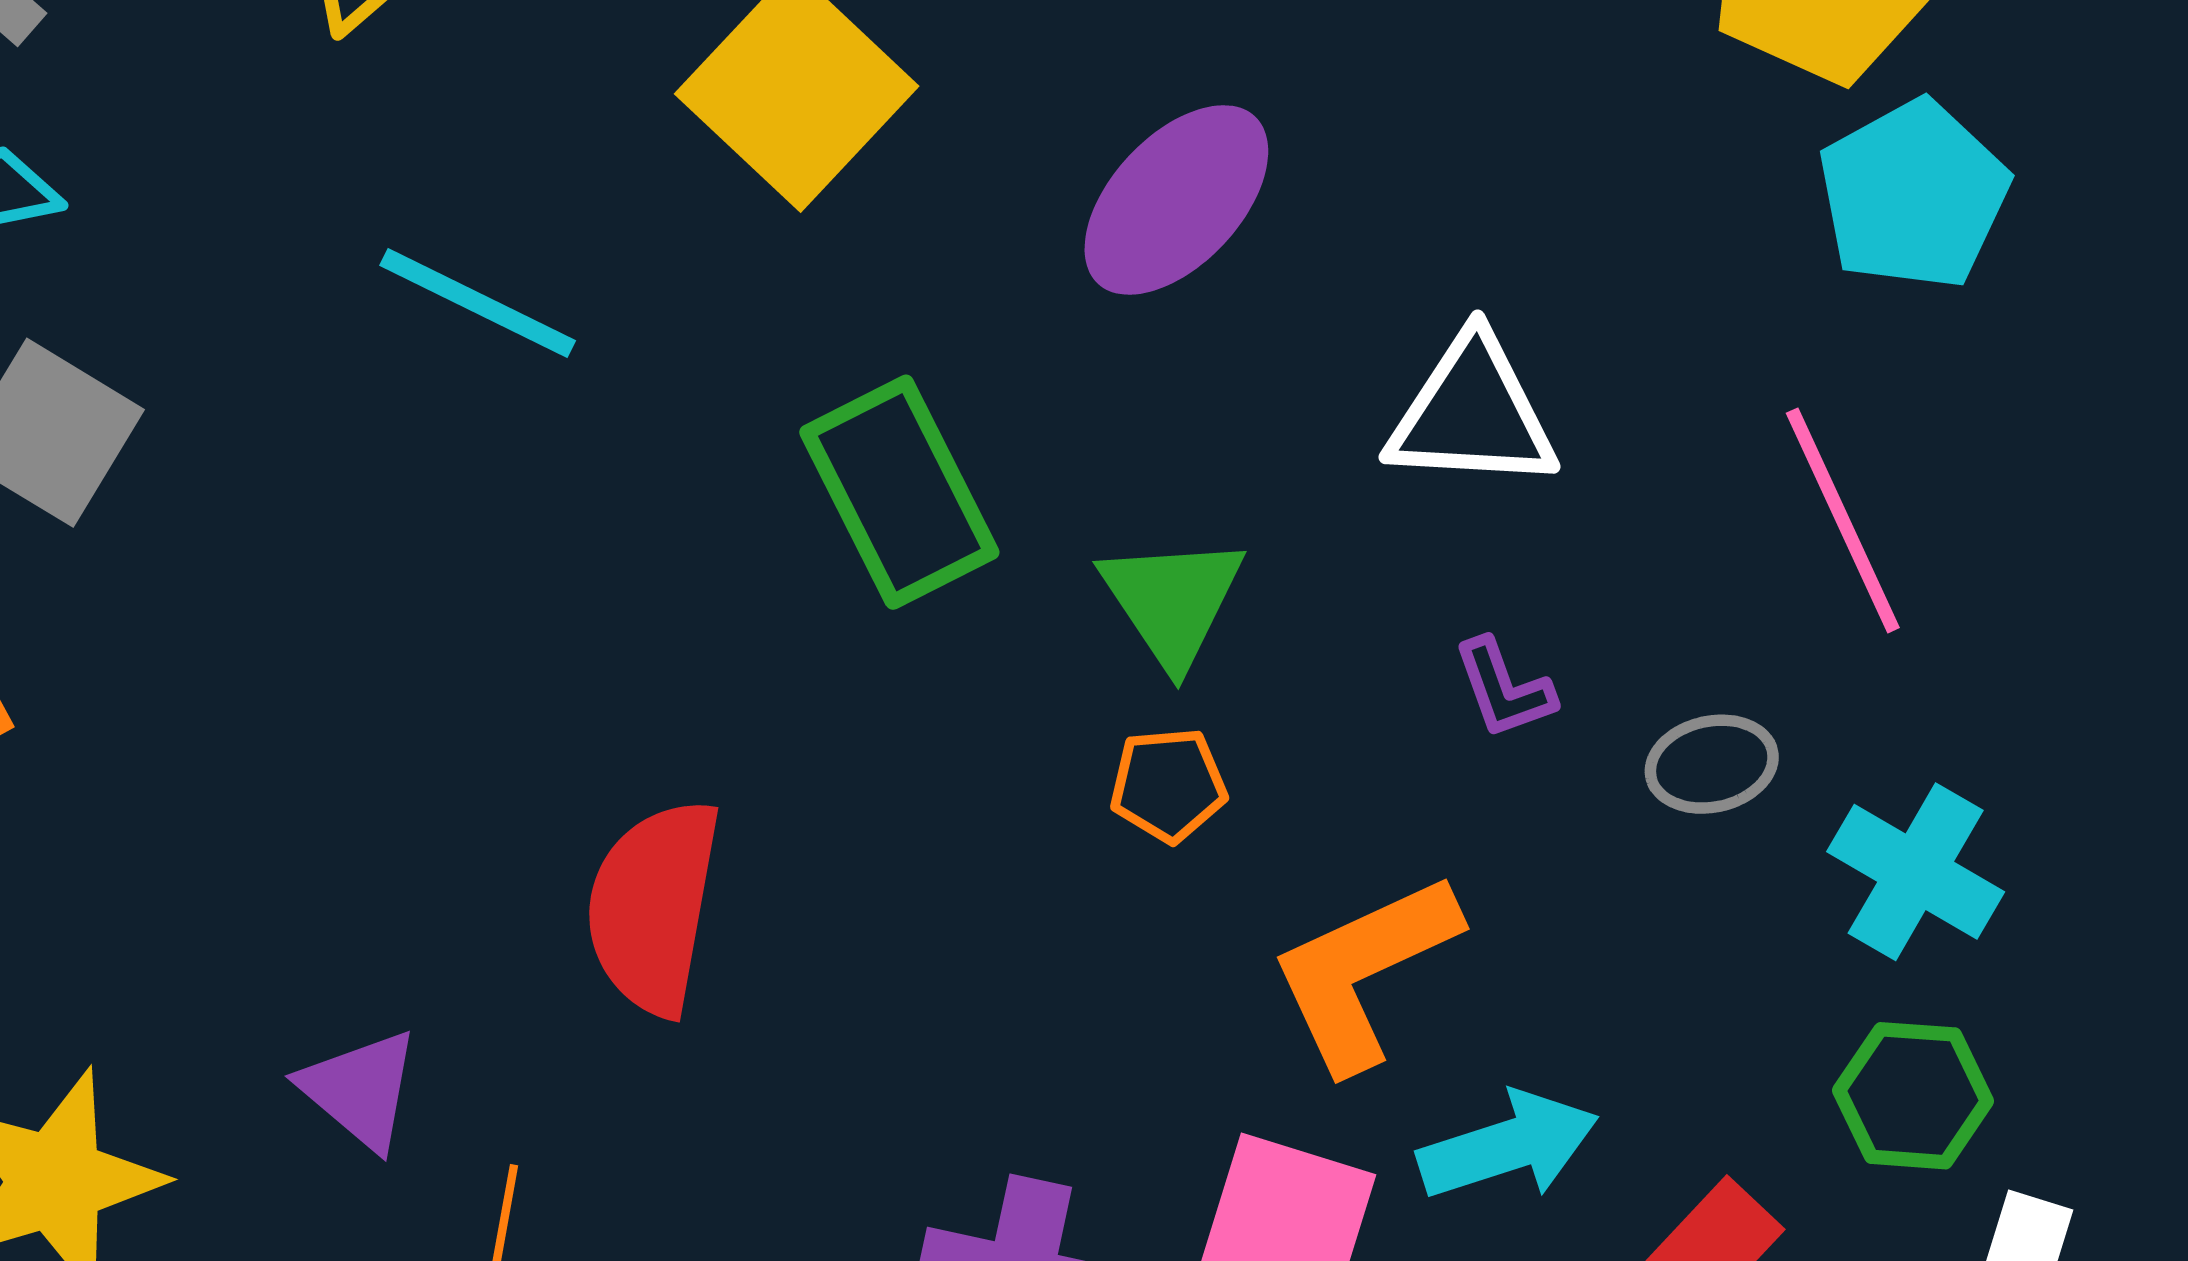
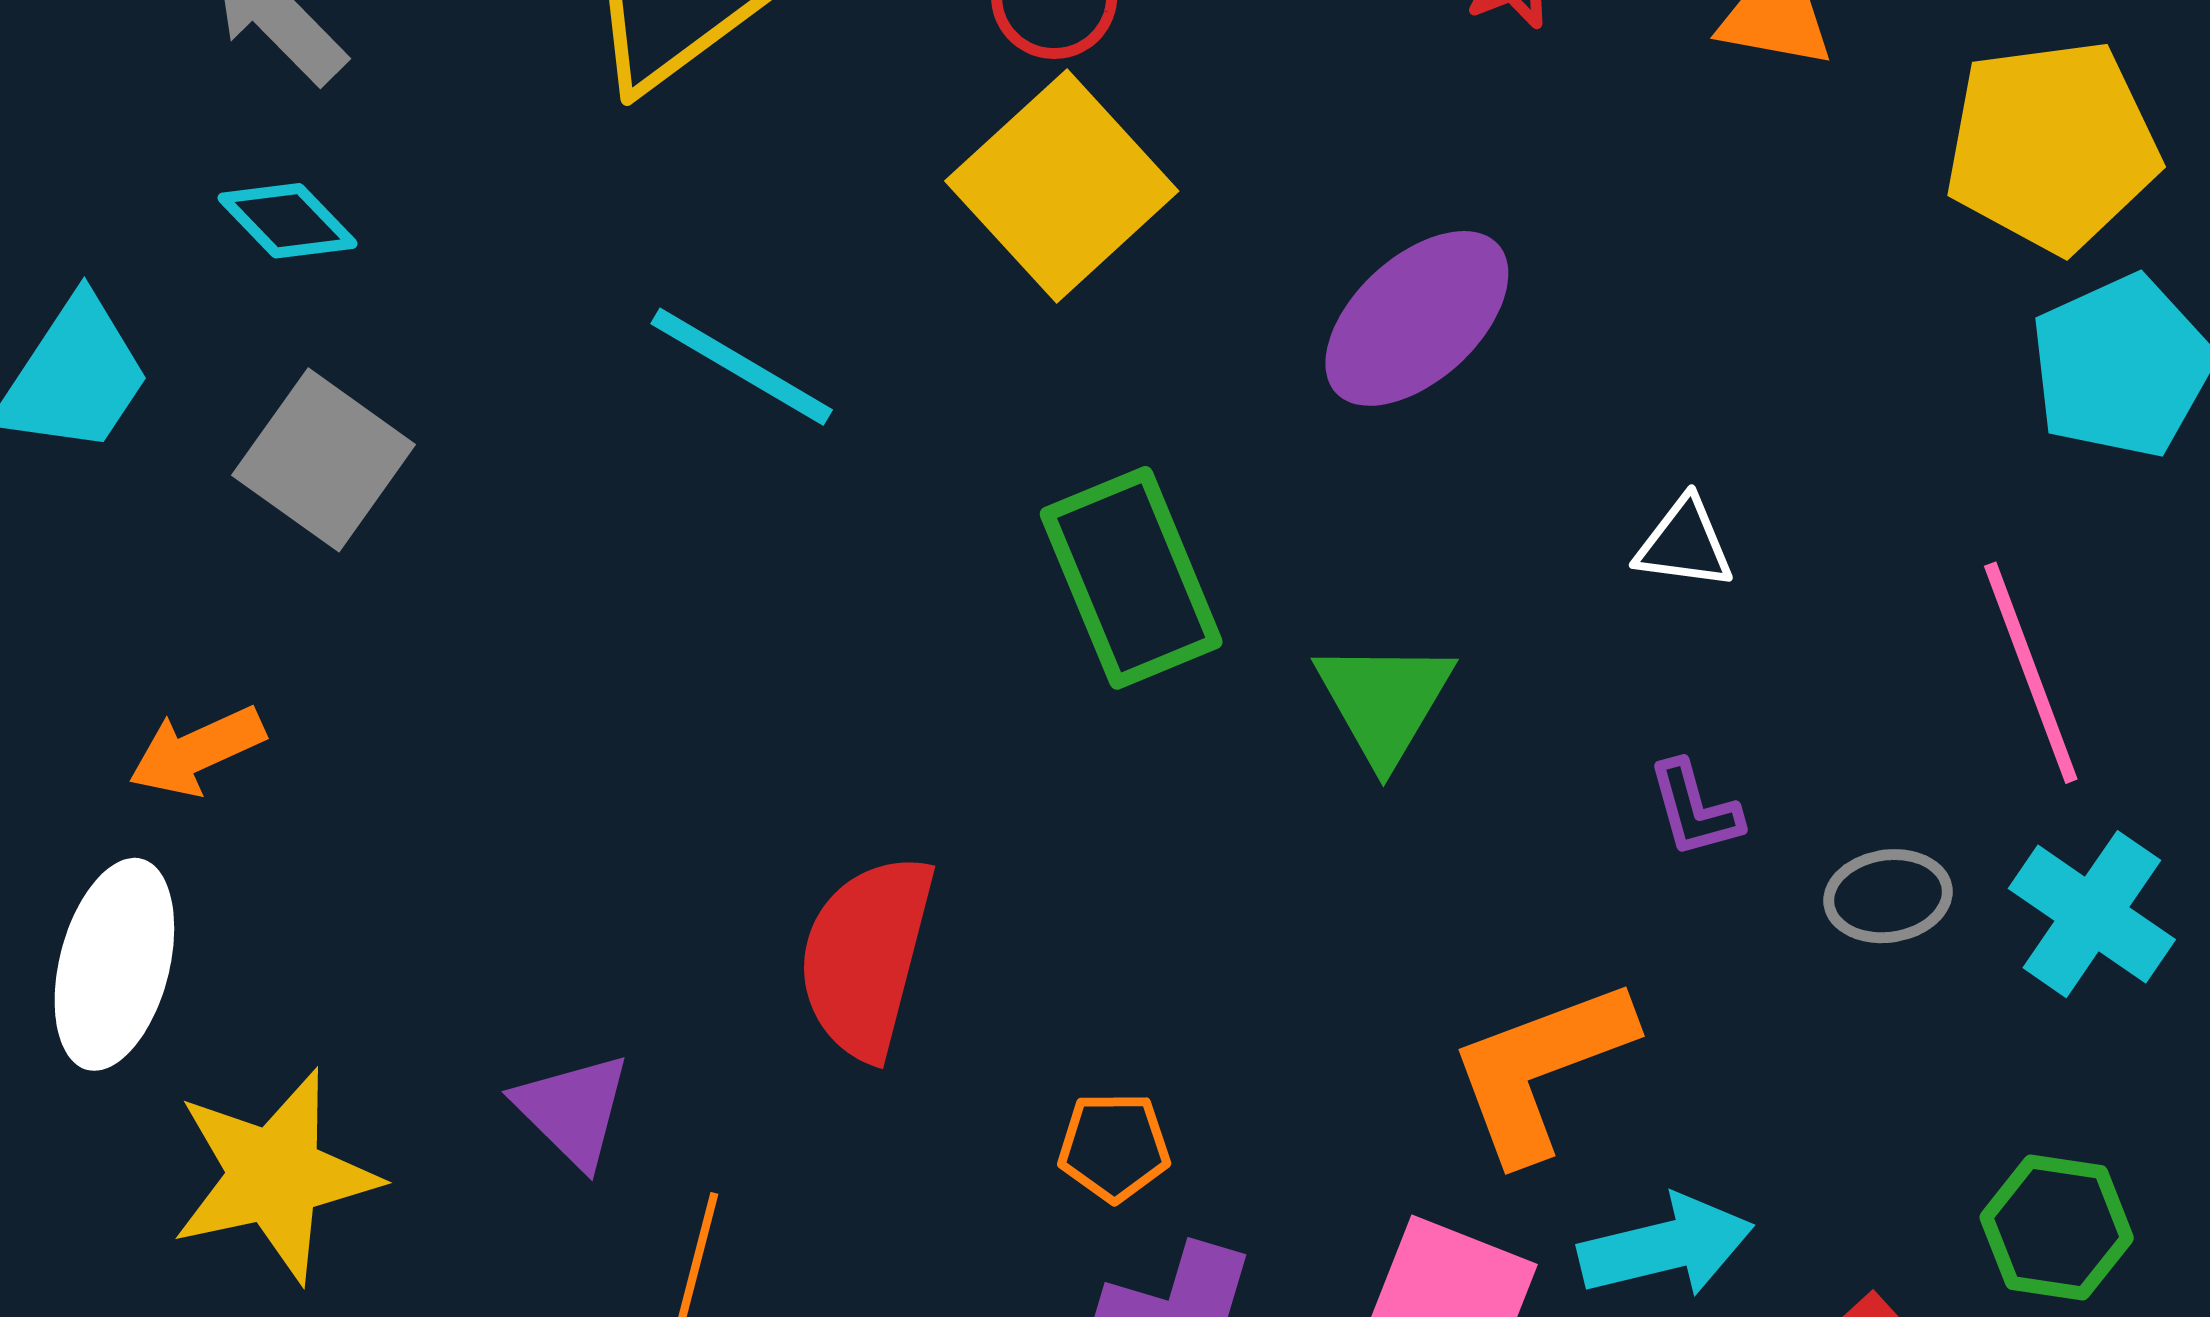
white triangle: (1472, 413) -> (1684, 544), size x0.6
orange pentagon: (1168, 785) -> (1114, 1147), moved
cyan cross: (1916, 872) -> (2092, 914), moved

